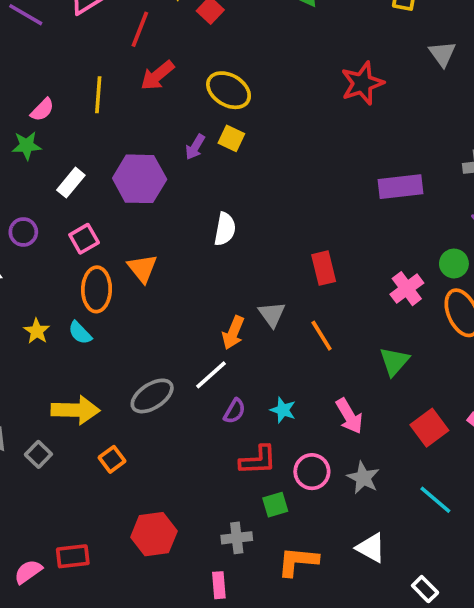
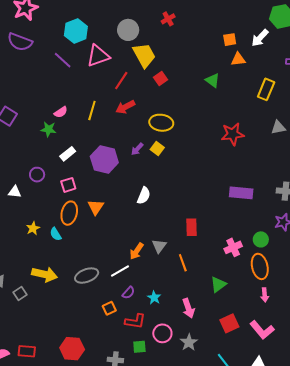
gray triangle: (442, 54) -> (278, 127), turned 42
yellow ellipse: (229, 90) -> (161, 123), turned -35
orange square: (112, 459) -> (109, 308), moved

